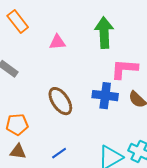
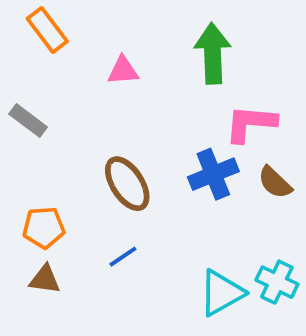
blue cross: (105, 96) -> (213, 174), turned -30
blue line: (59, 153) -> (123, 257), moved

